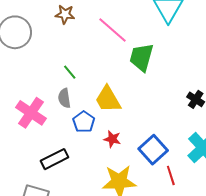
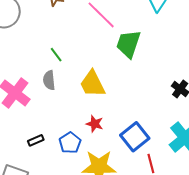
blue pentagon: (84, 122) -> (70, 143), moved
black rectangle: (54, 159) -> (36, 140), size x0.6

